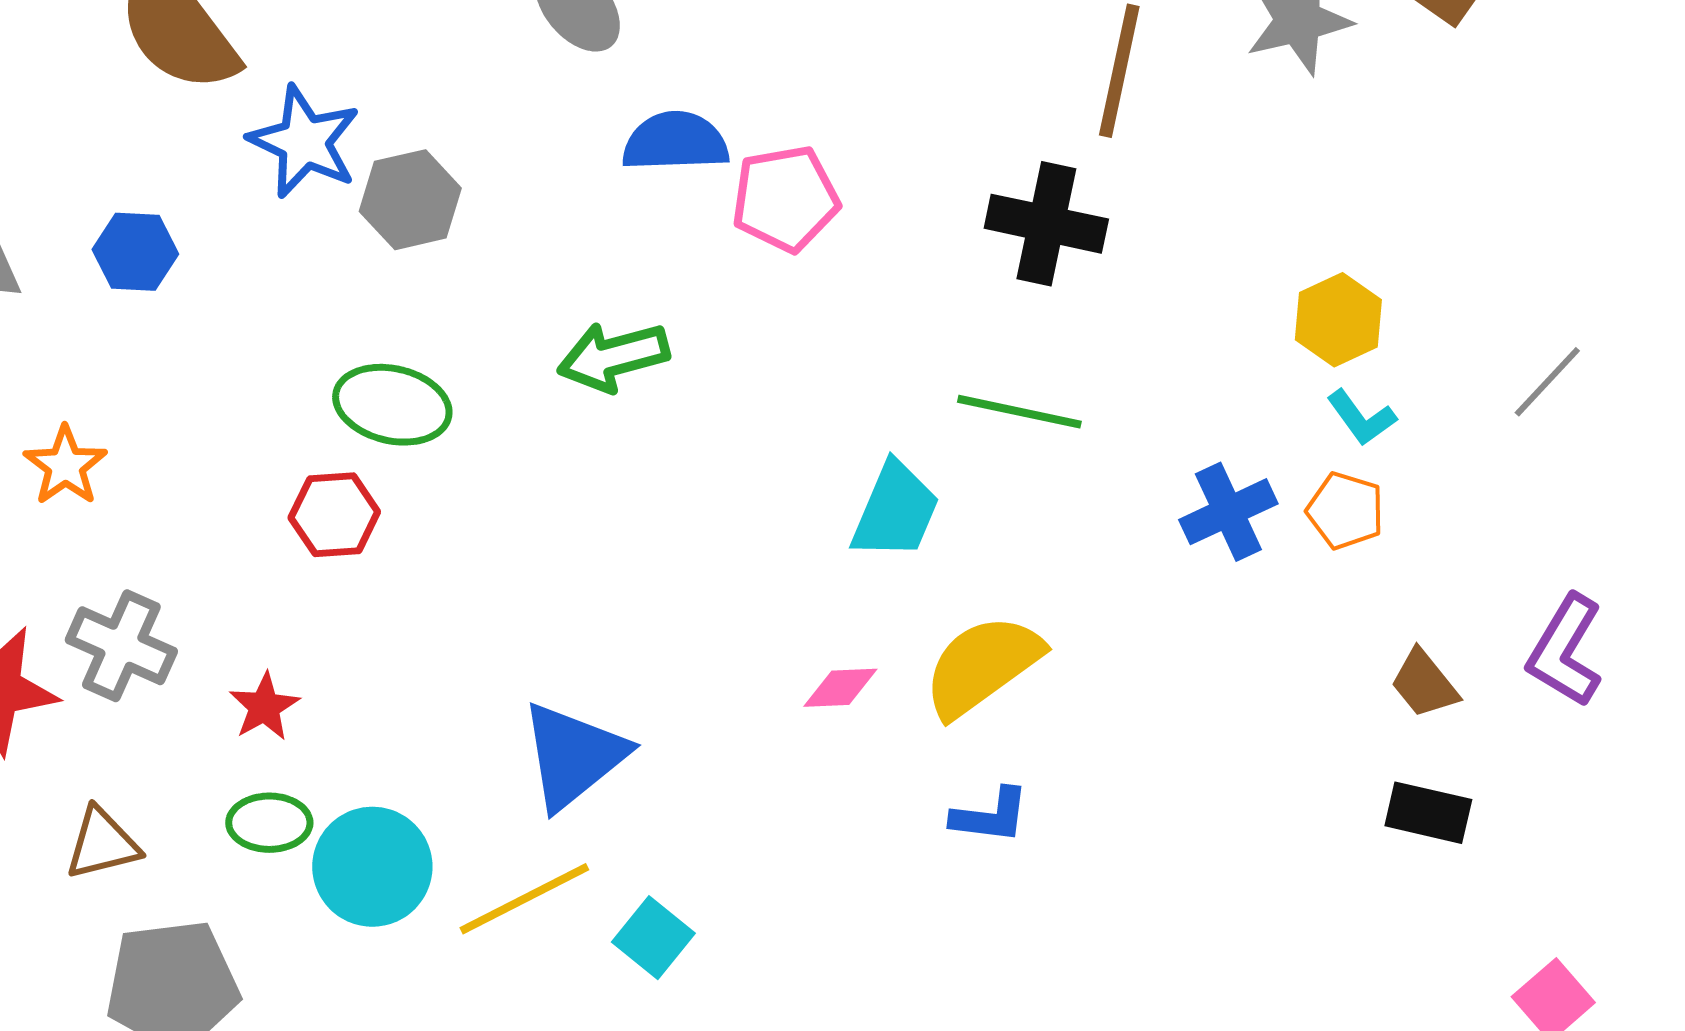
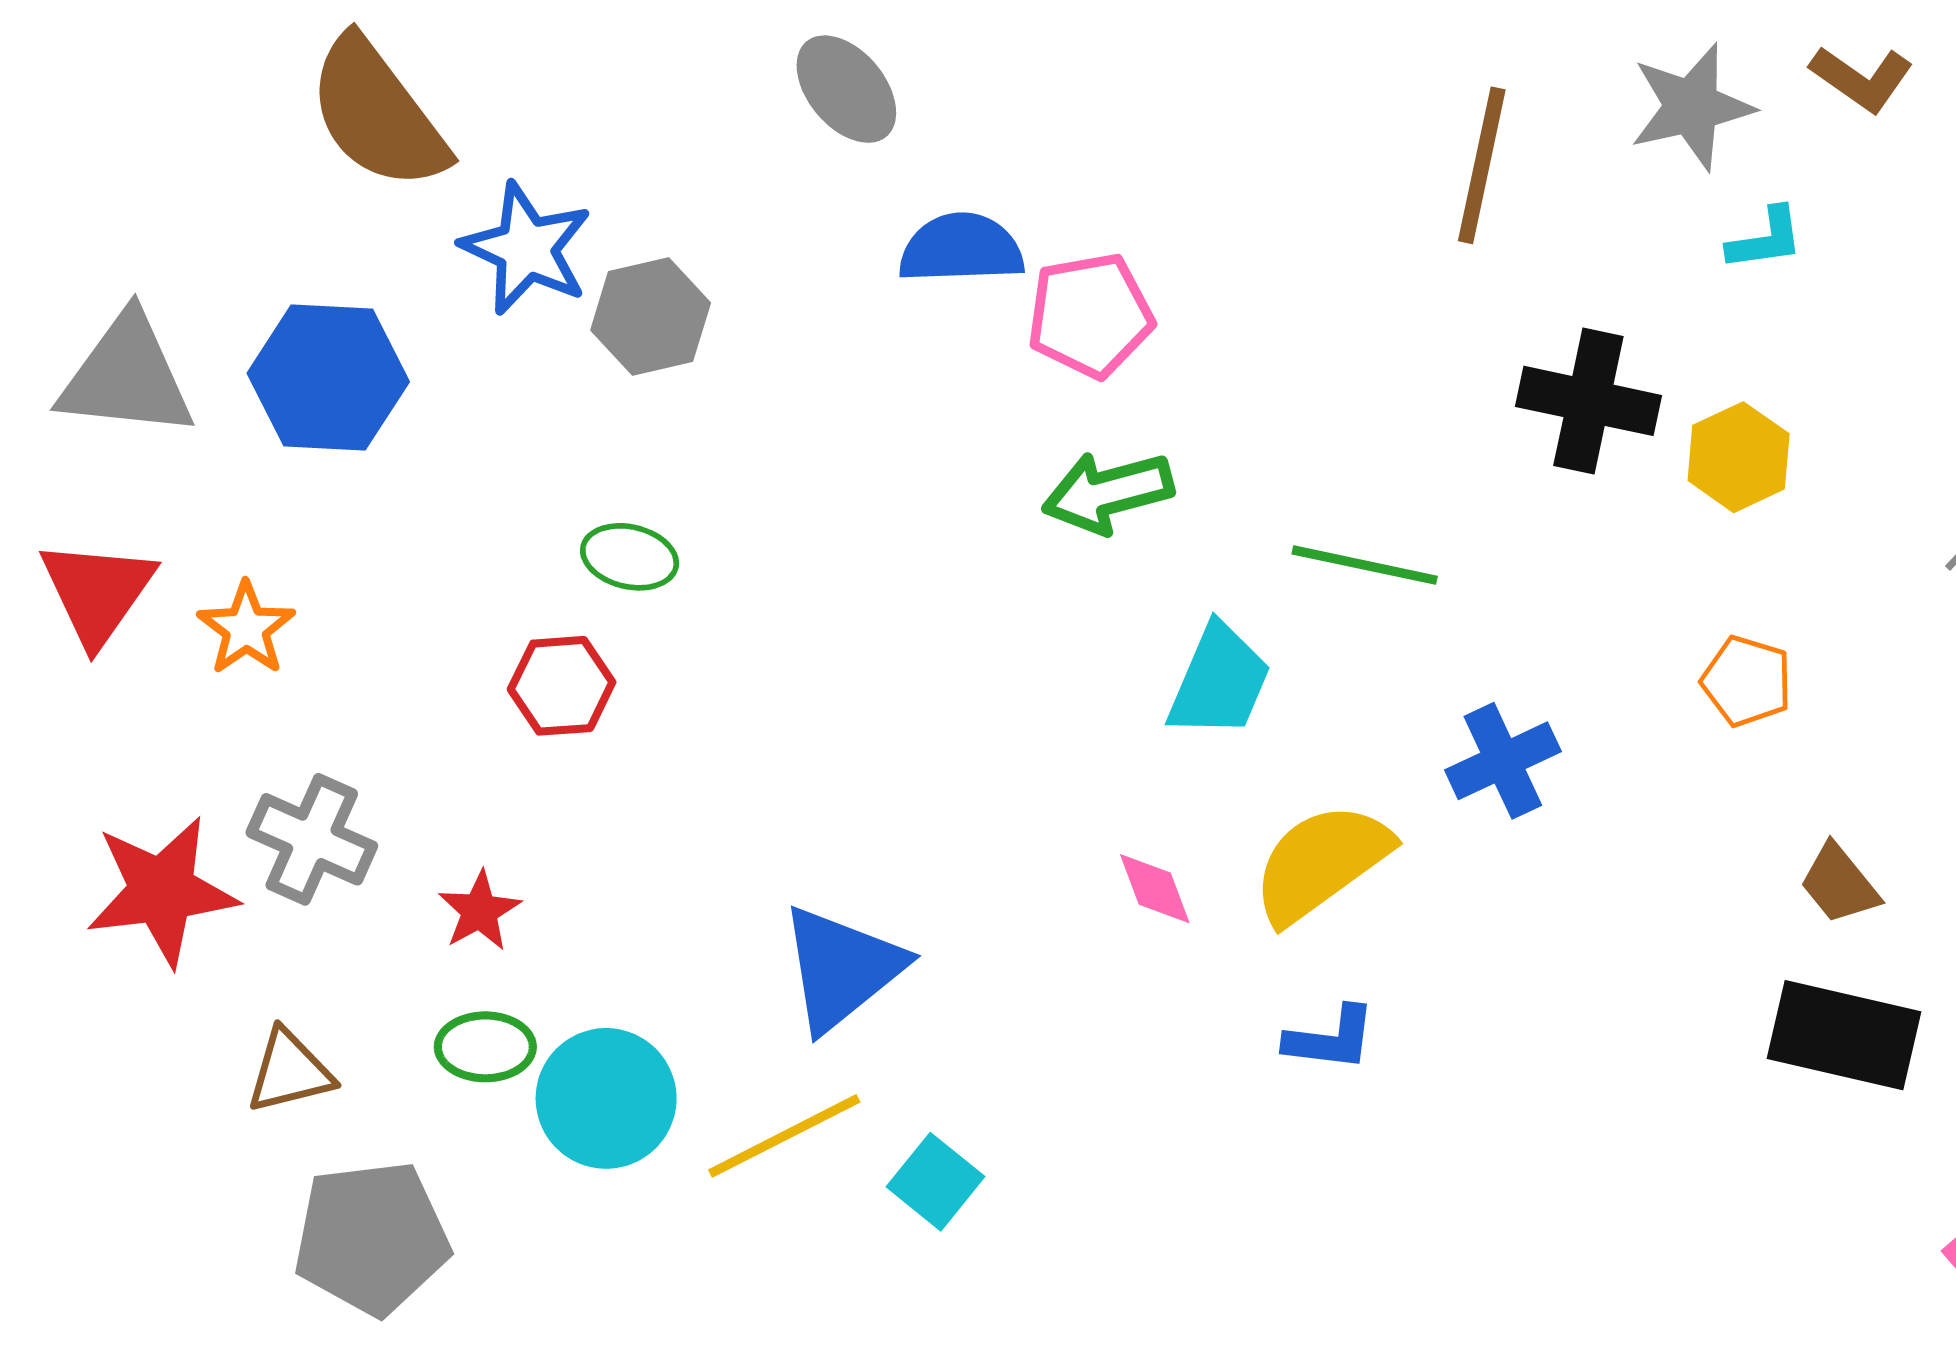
black cross: (1046, 224) -> (1588, 401), moved
blue hexagon: (135, 252) -> (328, 377), size x1.6
green arrow: (613, 357) -> (1108, 492), moved
green ellipse: (392, 405) -> (630, 557), size x0.7
cyan L-shape: (1361, 418) -> (1765, 239), moved, turned -62
blue cross: (1228, 512) -> (1503, 761), moved
pink diamond: (840, 688) -> (1155, 889), turned 72
black rectangle: (1428, 813) -> (1844, 1035), size x1.5

